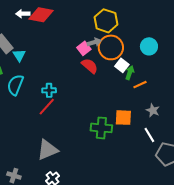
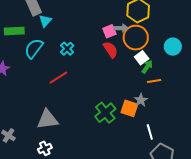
cyan cross: (49, 90) -> (67, 49), moved, turned 32
gray star: (153, 110) -> (141, 100), moved
green cross: (101, 128) -> (105, 113), turned 30

